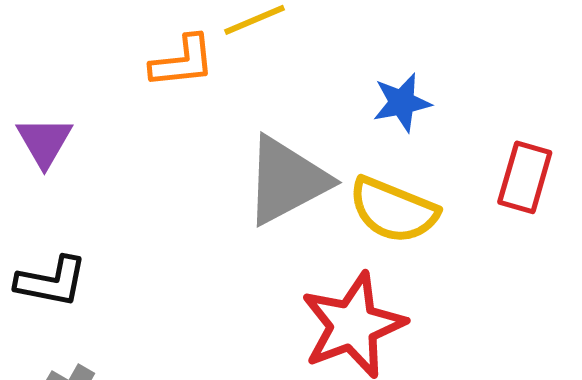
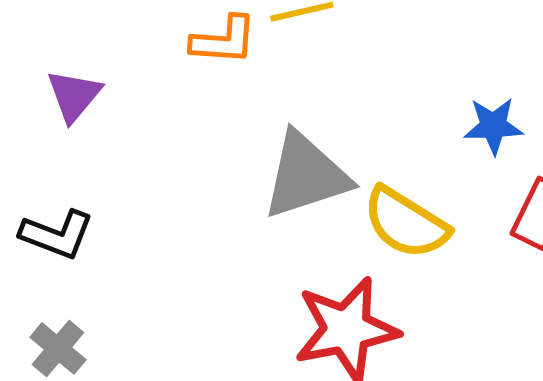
blue star: (402, 103) -> (493, 126), moved

